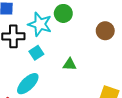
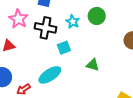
cyan star: (40, 24) -> (73, 22), size x0.6

